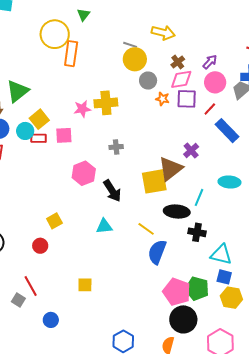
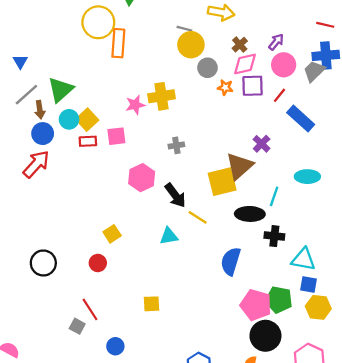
cyan circle: (25, 131) -> (69, 119), moved
yellow line: (146, 229) -> (198, 217), moved

